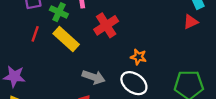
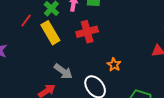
orange star: (138, 57) -> (114, 65), moved

